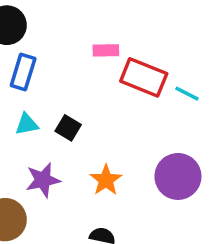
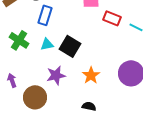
red rectangle: (144, 77) -> (112, 18), size x0.7
black square: (68, 128) -> (70, 46), size x1.5

